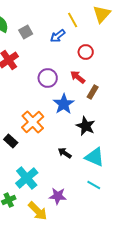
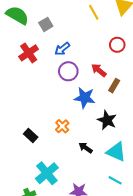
blue arrow: (58, 36) -> (62, 49), moved
red circle: (86, 52) -> (117, 45), moved
blue star: (64, 104) -> (85, 98), turned -30
orange cross: (33, 122) -> (62, 126), moved, size x0.6

